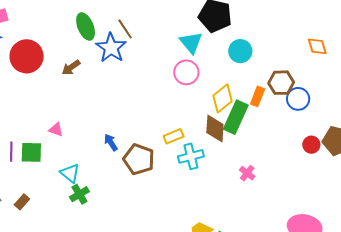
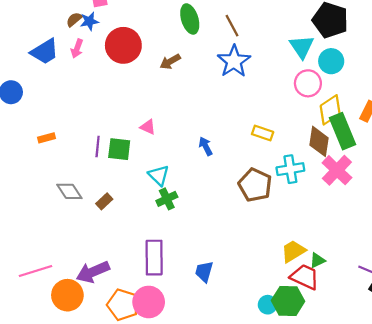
blue star: (111, 48) -> (234, 61), moved
cyan circle: (240, 51) -> (331, 61), moved
pink circle: (186, 72) -> (308, 83), moved
green rectangle: (236, 117) -> (343, 131), turned -52
yellow rectangle: (174, 136) -> (263, 133), moved, turned 36
brown pentagon: (139, 159) -> (255, 185), moved
pink cross: (247, 173) -> (337, 170), moved, size x1.8

